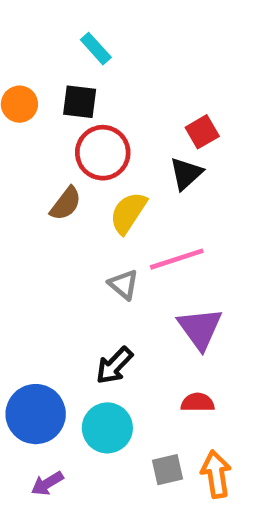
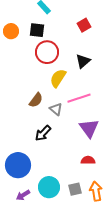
red square: (202, 132) -> (84, 25), moved
brown semicircle: (66, 204) -> (36, 100), moved
black arrow: (114, 365) -> (43, 133), moved
cyan circle: (107, 428) -> (49, 187), moved

